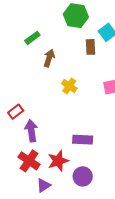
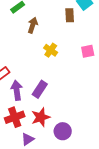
purple rectangle: (83, 140) -> (40, 89), moved, turned -60
red cross: (29, 161) -> (15, 117), turned 36

